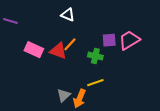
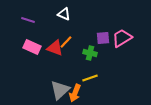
purple line: (11, 21) -> (28, 20), moved
gray triangle: (64, 95) -> (60, 90), size x1.5

